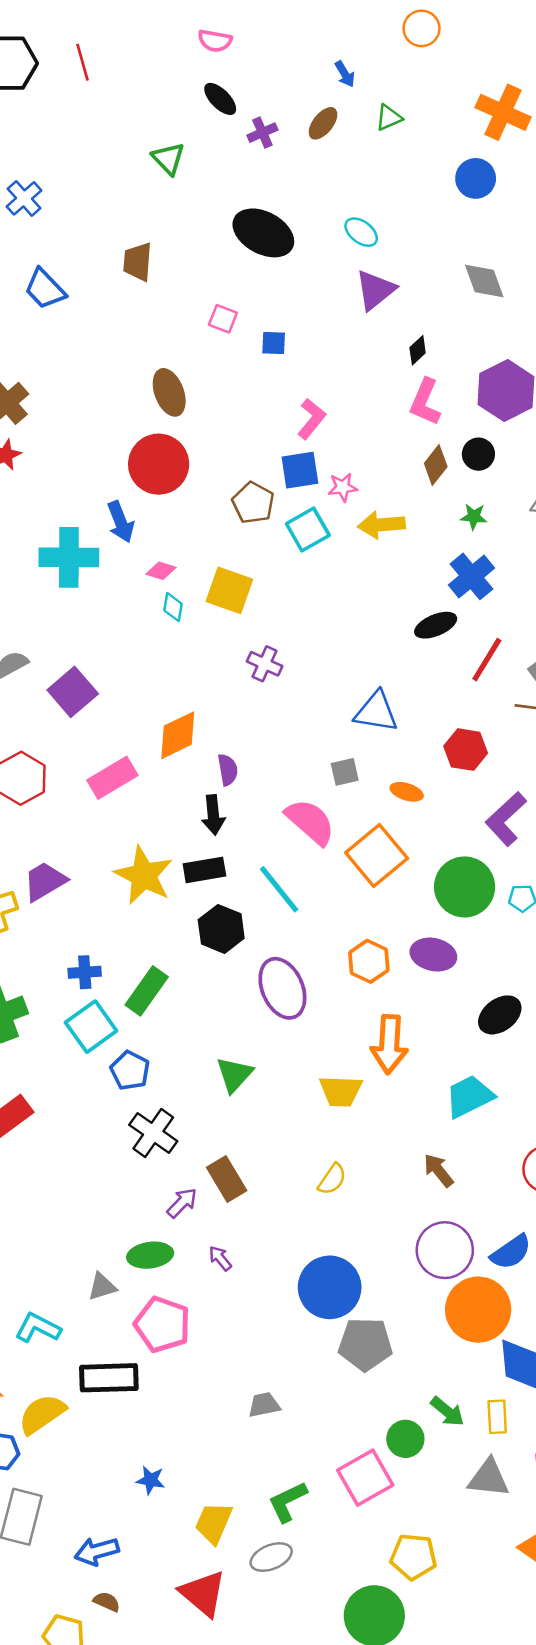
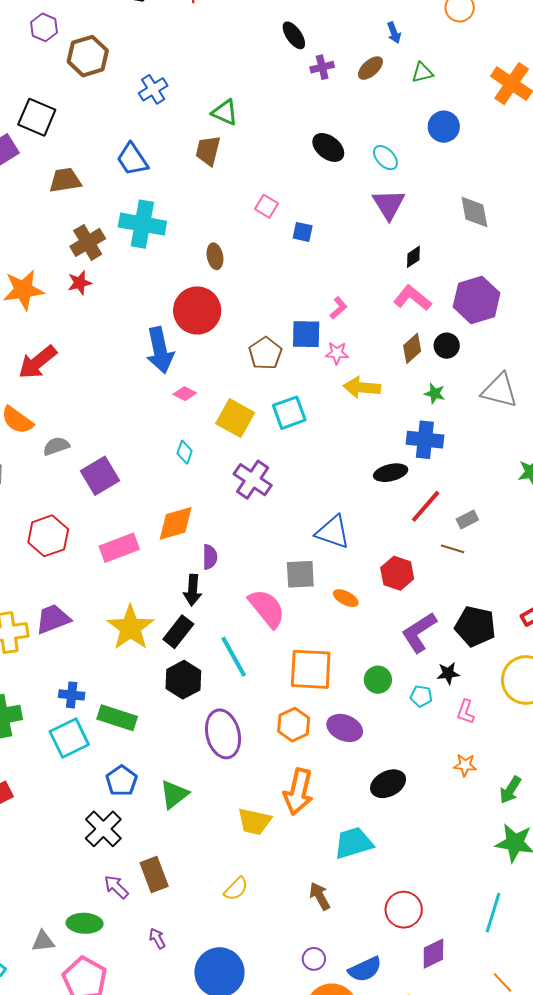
green triangle: (168, 159) -> (225, 112), moved, turned -32
blue circle: (476, 178) -> (444, 127), moved
blue cross: (24, 198) -> (153, 89), moved
black ellipse: (263, 233) -> (328, 147), moved, size x0.7
purple triangle: (375, 290) -> (389, 204), turned -33
brown ellipse: (169, 392) -> (215, 256), size x0.7
pink L-shape: (425, 402) -> (412, 298), turned 96
pink L-shape: (312, 419) -> (339, 308), moved, size x0.7
blue arrow: (121, 522) -> (160, 350), size x1.4
cyan square: (308, 530) -> (289, 413), moved
cyan cross: (69, 557) -> (142, 224), moved
blue cross: (471, 576) -> (425, 440), turned 36
cyan diamond: (173, 607) -> (185, 452), moved
purple cross: (265, 664) -> (253, 480), size x1.4
gray square: (345, 772) -> (300, 574), size x1.4
orange square: (377, 855) -> (311, 669), moved, turned 33
black rectangle: (204, 870) -> (178, 632), turned -52
green circle: (465, 887) -> (378, 680), size x0.6
green rectangle: (147, 991) -> (117, 718), turned 63
blue pentagon: (130, 1071) -> (121, 781), moved
purple arrow: (182, 1203) -> (116, 887), turned -100
purple circle: (445, 1250) -> (314, 959), size x0.5
purple arrow: (220, 1258) -> (157, 938), moved

